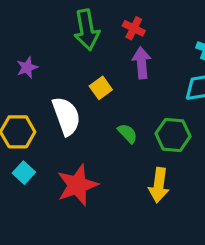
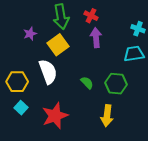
purple star: (27, 67) -> (30, 34), moved
yellow square: (101, 88) -> (58, 45), moved, size x1.5

